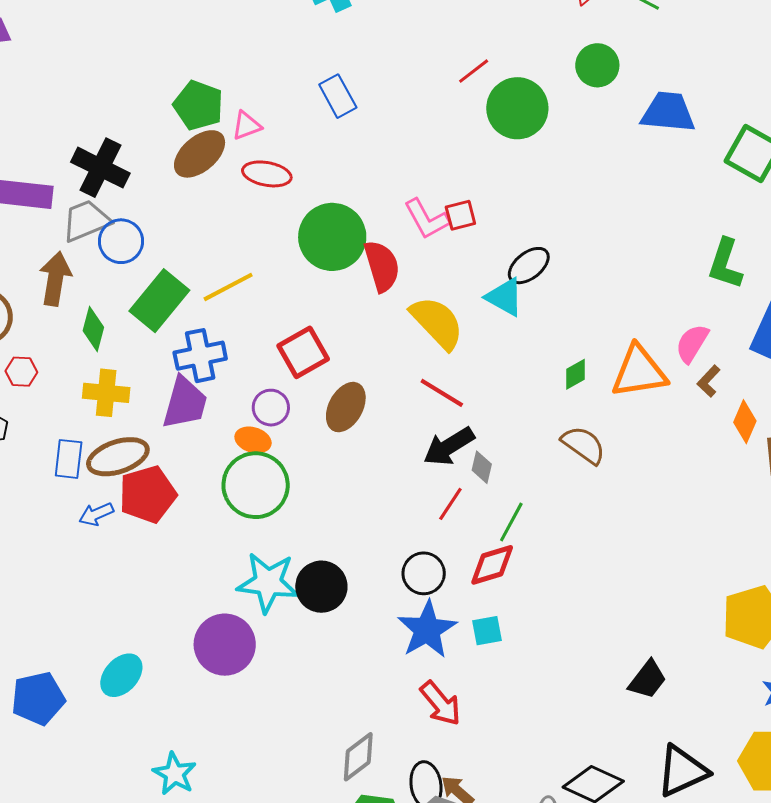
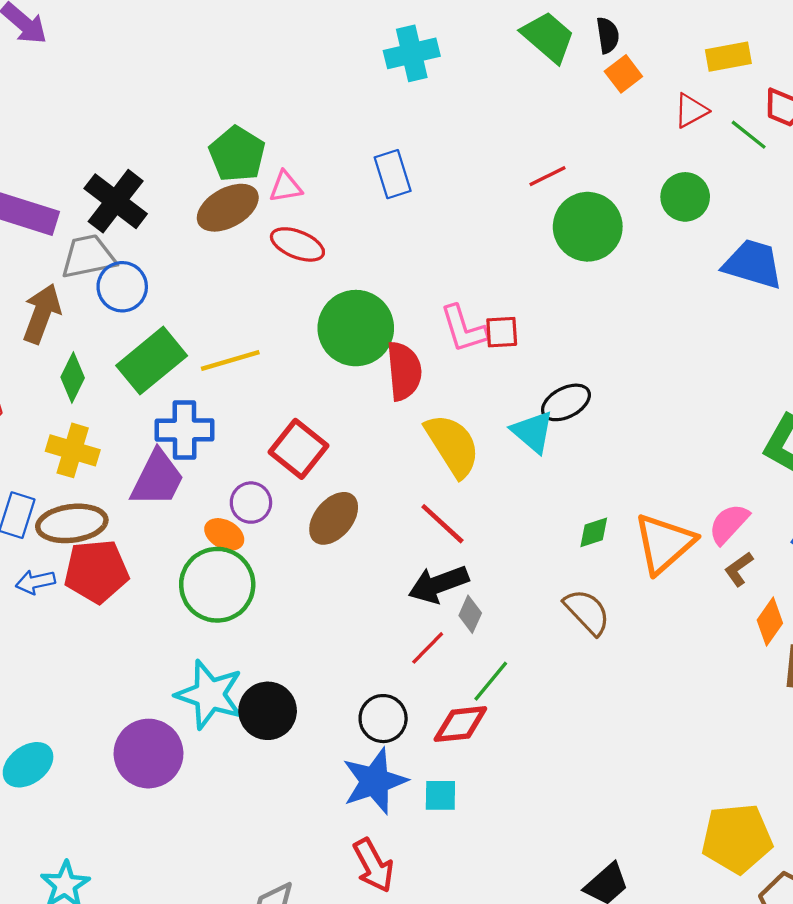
red square: (303, 352) -> (299, 449), turned -33
orange triangle: (639, 372) -> (664, 543), turned -44

